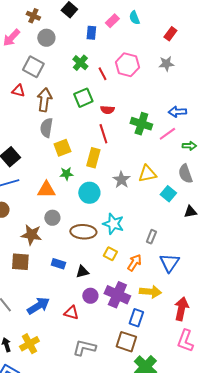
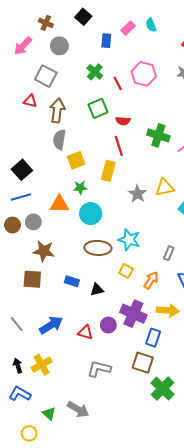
cyan circle: (89, 193) -> (91, 214), moved
gray circle: (52, 218) -> (33, 222), moved
purple circle: (90, 296) -> (108, 325), moved

